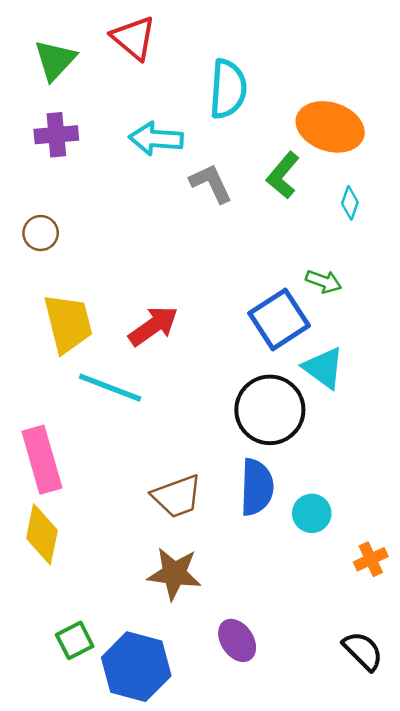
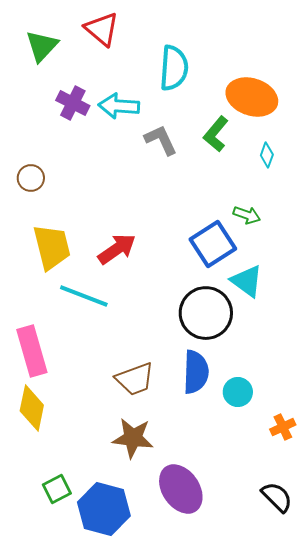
purple cross: (56, 135) -> (73, 103), moved, turned 32
purple ellipse: (237, 640) -> (181, 489), size x1.5

